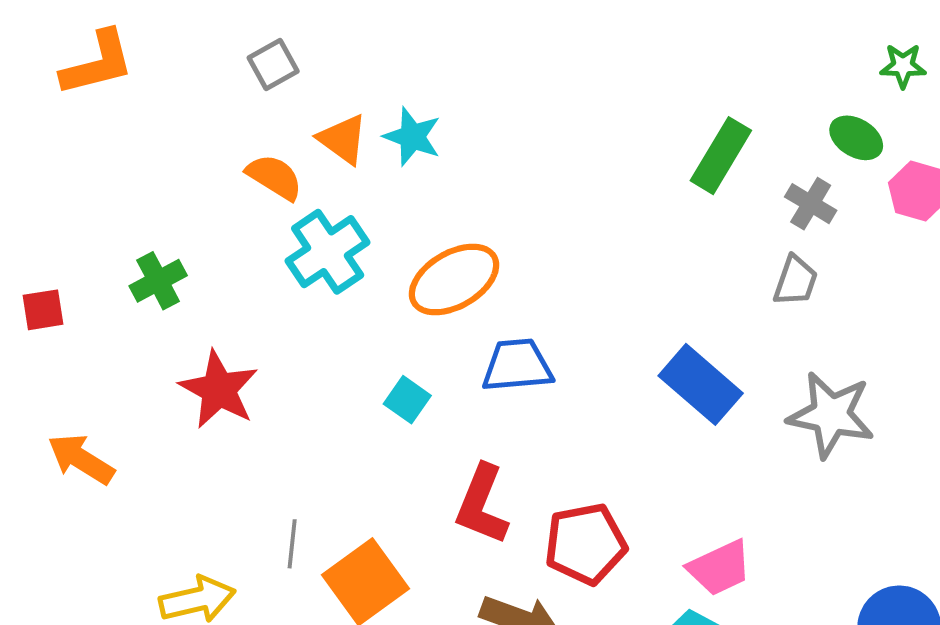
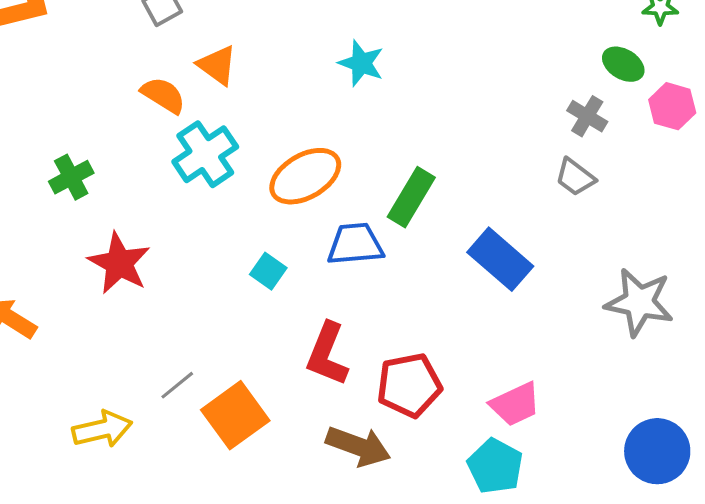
cyan star: (412, 137) -> (361, 63), moved
green rectangle: (721, 156) -> (411, 197), moved
gray trapezoid: (795, 281) -> (575, 177), turned 108
gray star: (831, 415) -> (639, 302), moved
gray line: (292, 544) -> (177, 385), turned 45

